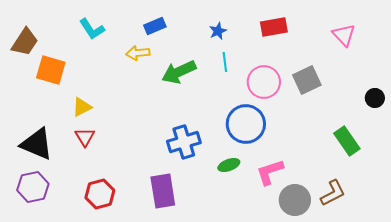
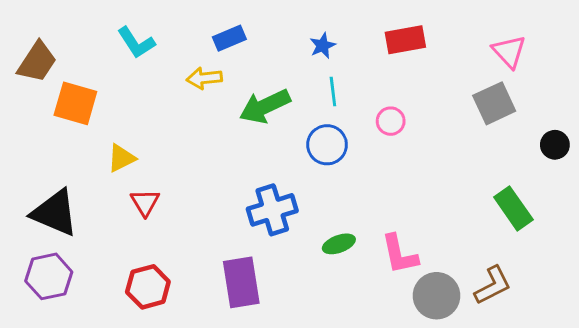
gray square: (307, 80) -> (494, 103), moved
pink circle: (264, 82) -> (391, 121), size x0.6
blue circle: (246, 124) -> (327, 145), moved, size x0.7
red triangle: (85, 137) -> (145, 202), moved
pink L-shape: (270, 172) -> (400, 254), turned -84

